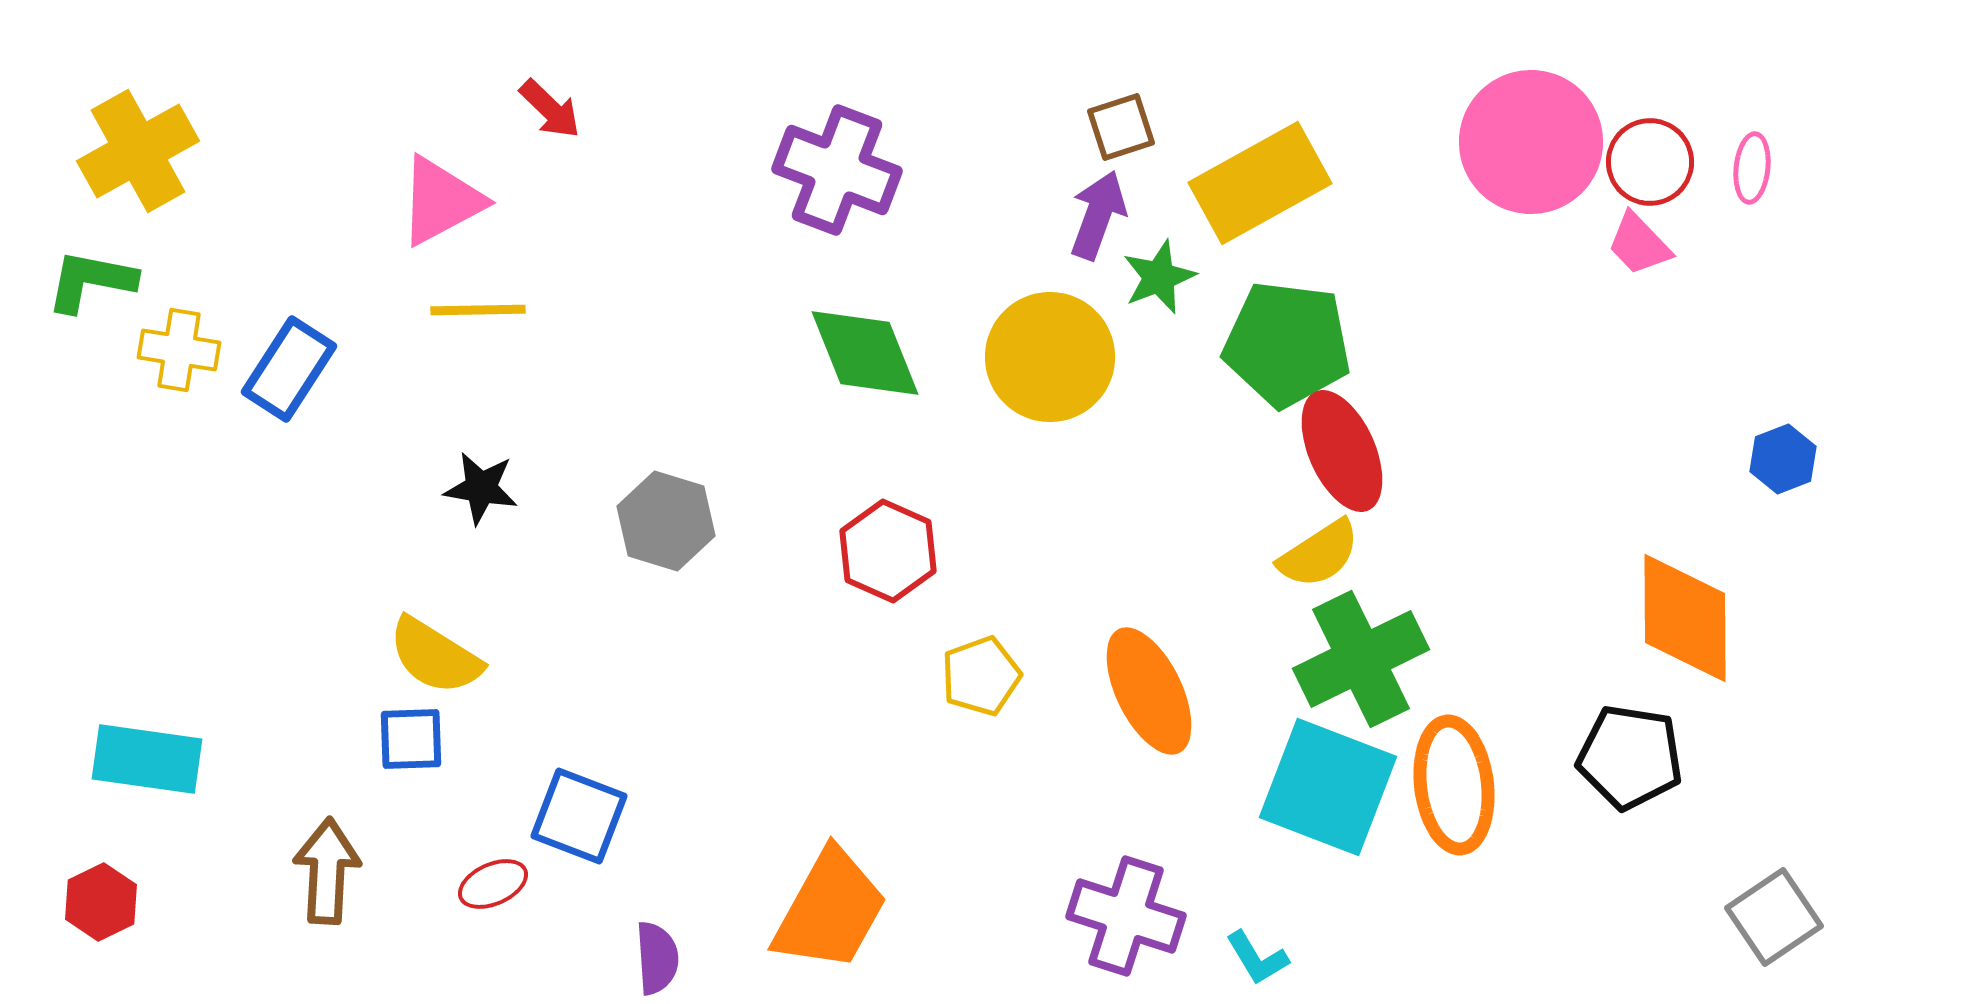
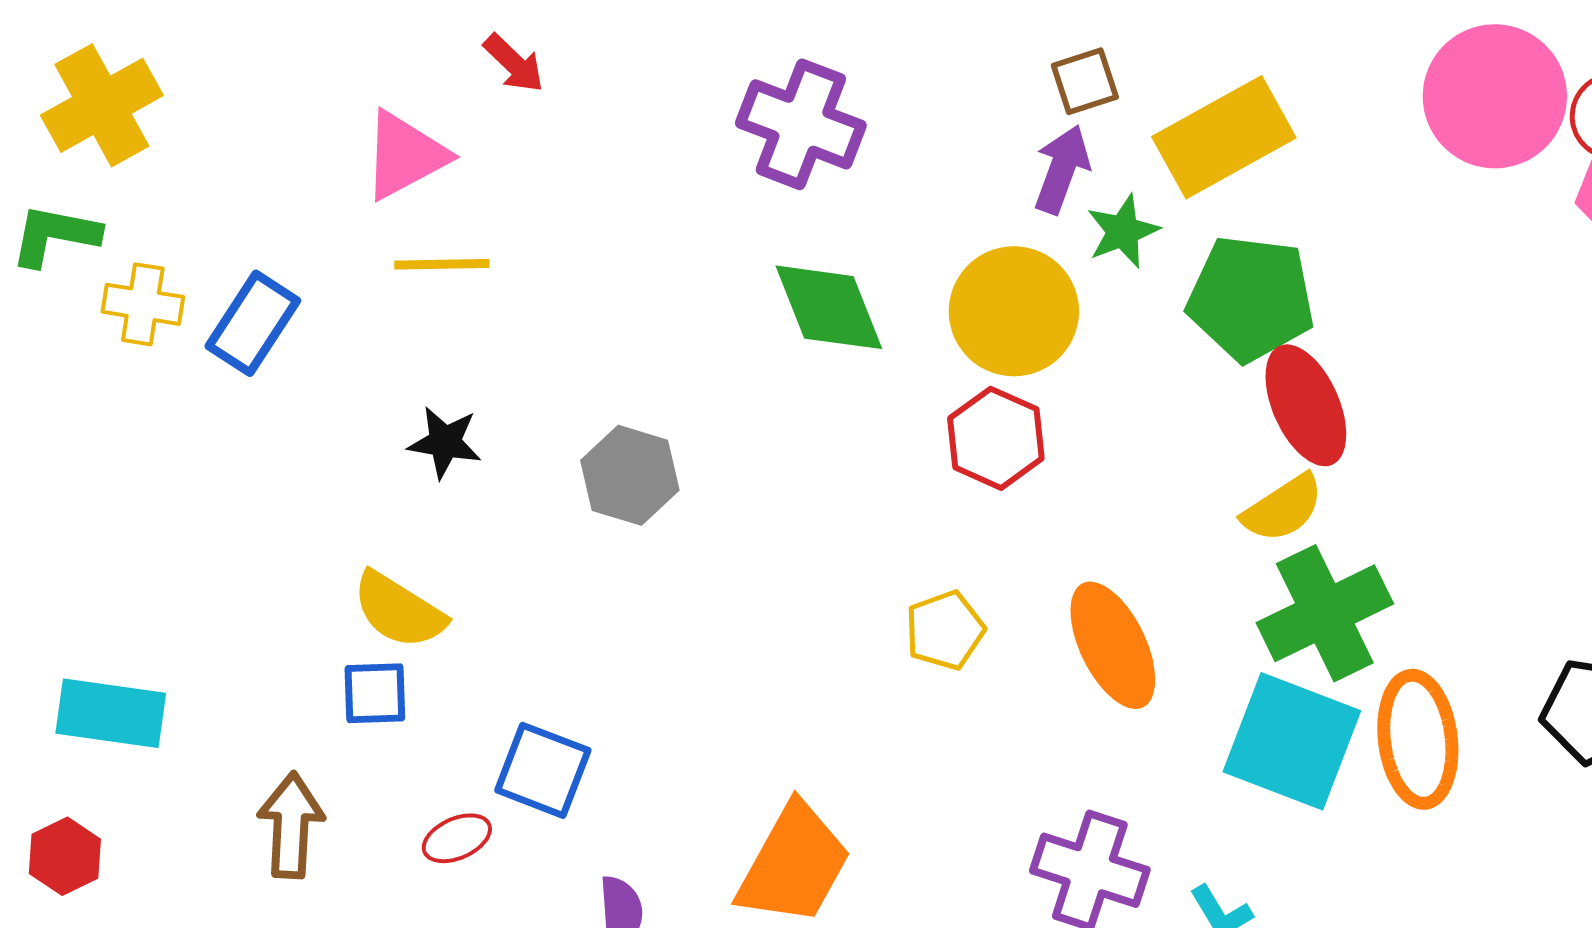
red hexagon: (888, 551) -> (996, 438), moved

